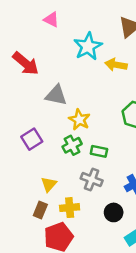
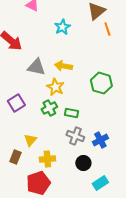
cyan star: (88, 46) -> (62, 27), size x0.7
yellow arrow: (116, 65) -> (63, 66), moved
gray cross: (92, 179) -> (75, 136), moved
brown rectangle: (40, 210) -> (15, 157), moved

